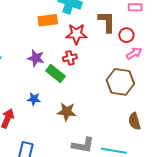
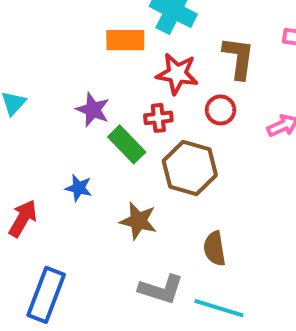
red circle: (126, 35) -> (221, 110), moved
brown hexagon: (120, 82) -> (190, 168), moved
brown semicircle: (134, 121) -> (215, 249), moved

